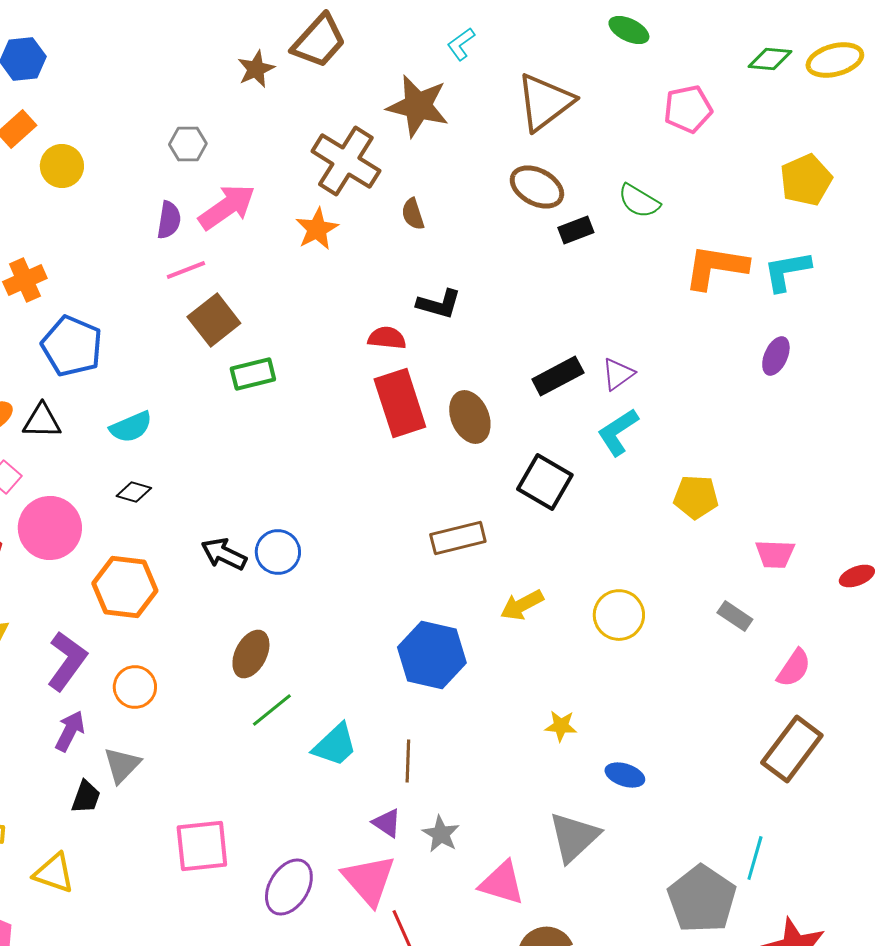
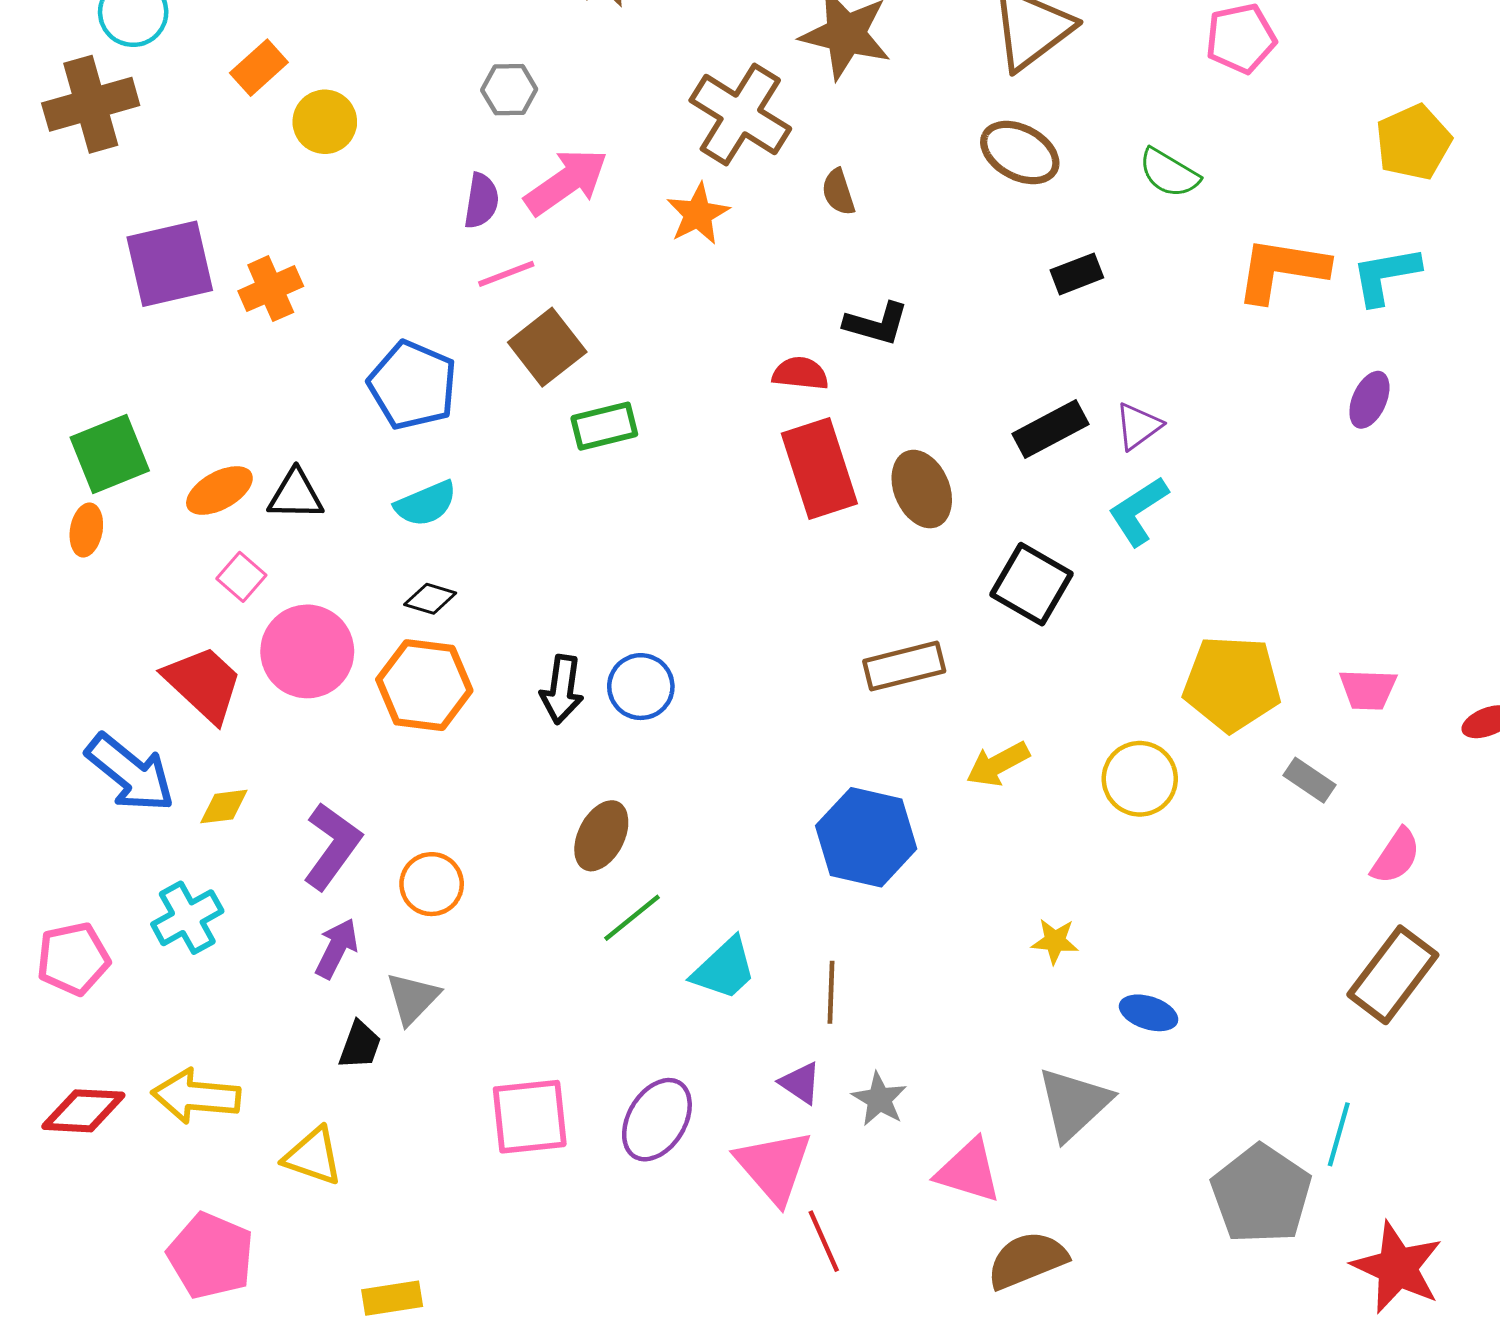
black rectangle: (576, 230) -> (1077, 274), moved
blue pentagon: (72, 346) -> (413, 385), moved
yellow pentagon: (696, 497) -> (1232, 684), moved, size x1.5
black arrow: (224, 554) -> (562, 689), turned -108
orange hexagon: (125, 587) -> (424, 685), moved
purple ellipse: (289, 887) -> (657, 1120), moved

